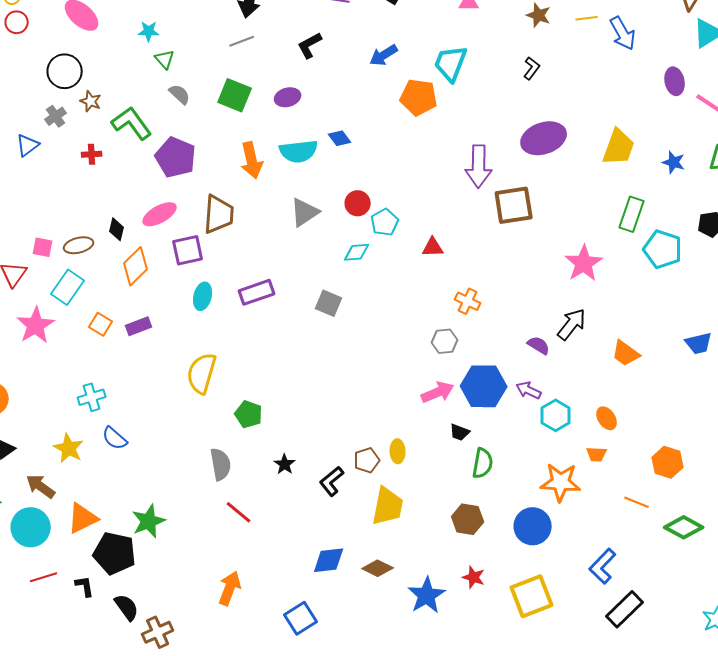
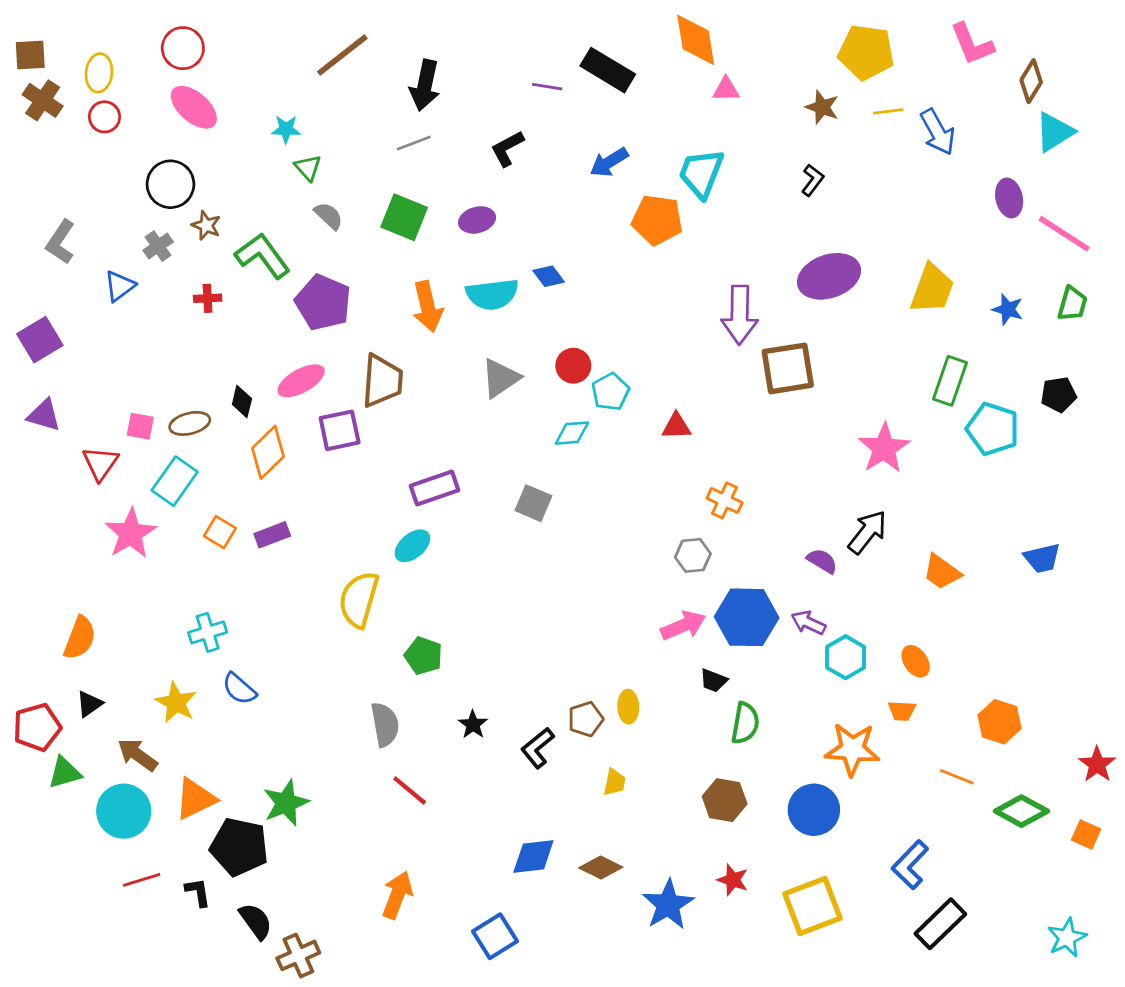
cyan ellipse: (203, 296) -> (412, 546), moved, turned 36
yellow trapezoid: (388, 506) -> (615, 782), size x0.5

